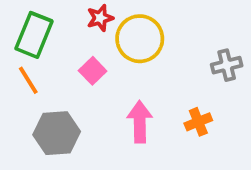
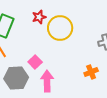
pink square: (93, 71) -> (35, 62), moved
pink arrow: (140, 122) -> (47, 81), moved

